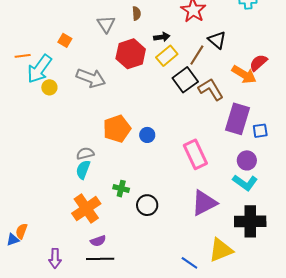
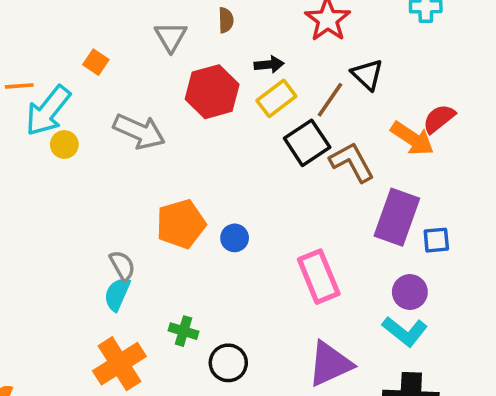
gray semicircle: (85, 153) -> (122, 265), turned 72

